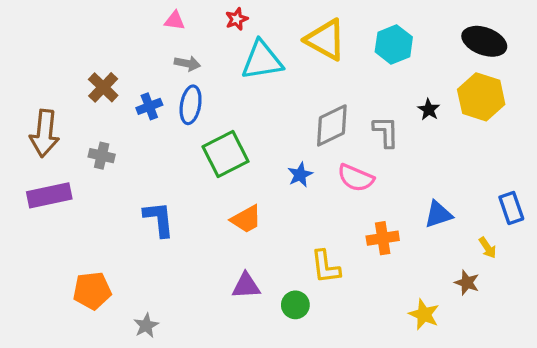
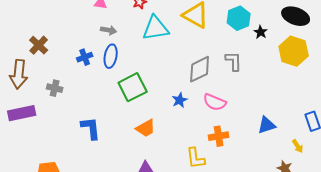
brown cross: (103, 87) -> (39, 45), moved
black star: (429, 110) -> (261, 32), moved
gray L-shape: (386, 132) -> (234, 61), moved
orange cross: (383, 238) -> (219, 136), moved

